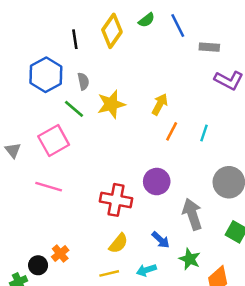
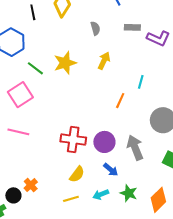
gray rectangle: (209, 47) -> (132, 27), moved
gray semicircle: (83, 81) -> (95, 28), moved
orange line: (172, 131) -> (120, 101), moved
purple circle: (157, 182) -> (104, 142), moved
green star: (190, 259) -> (129, 193), moved

